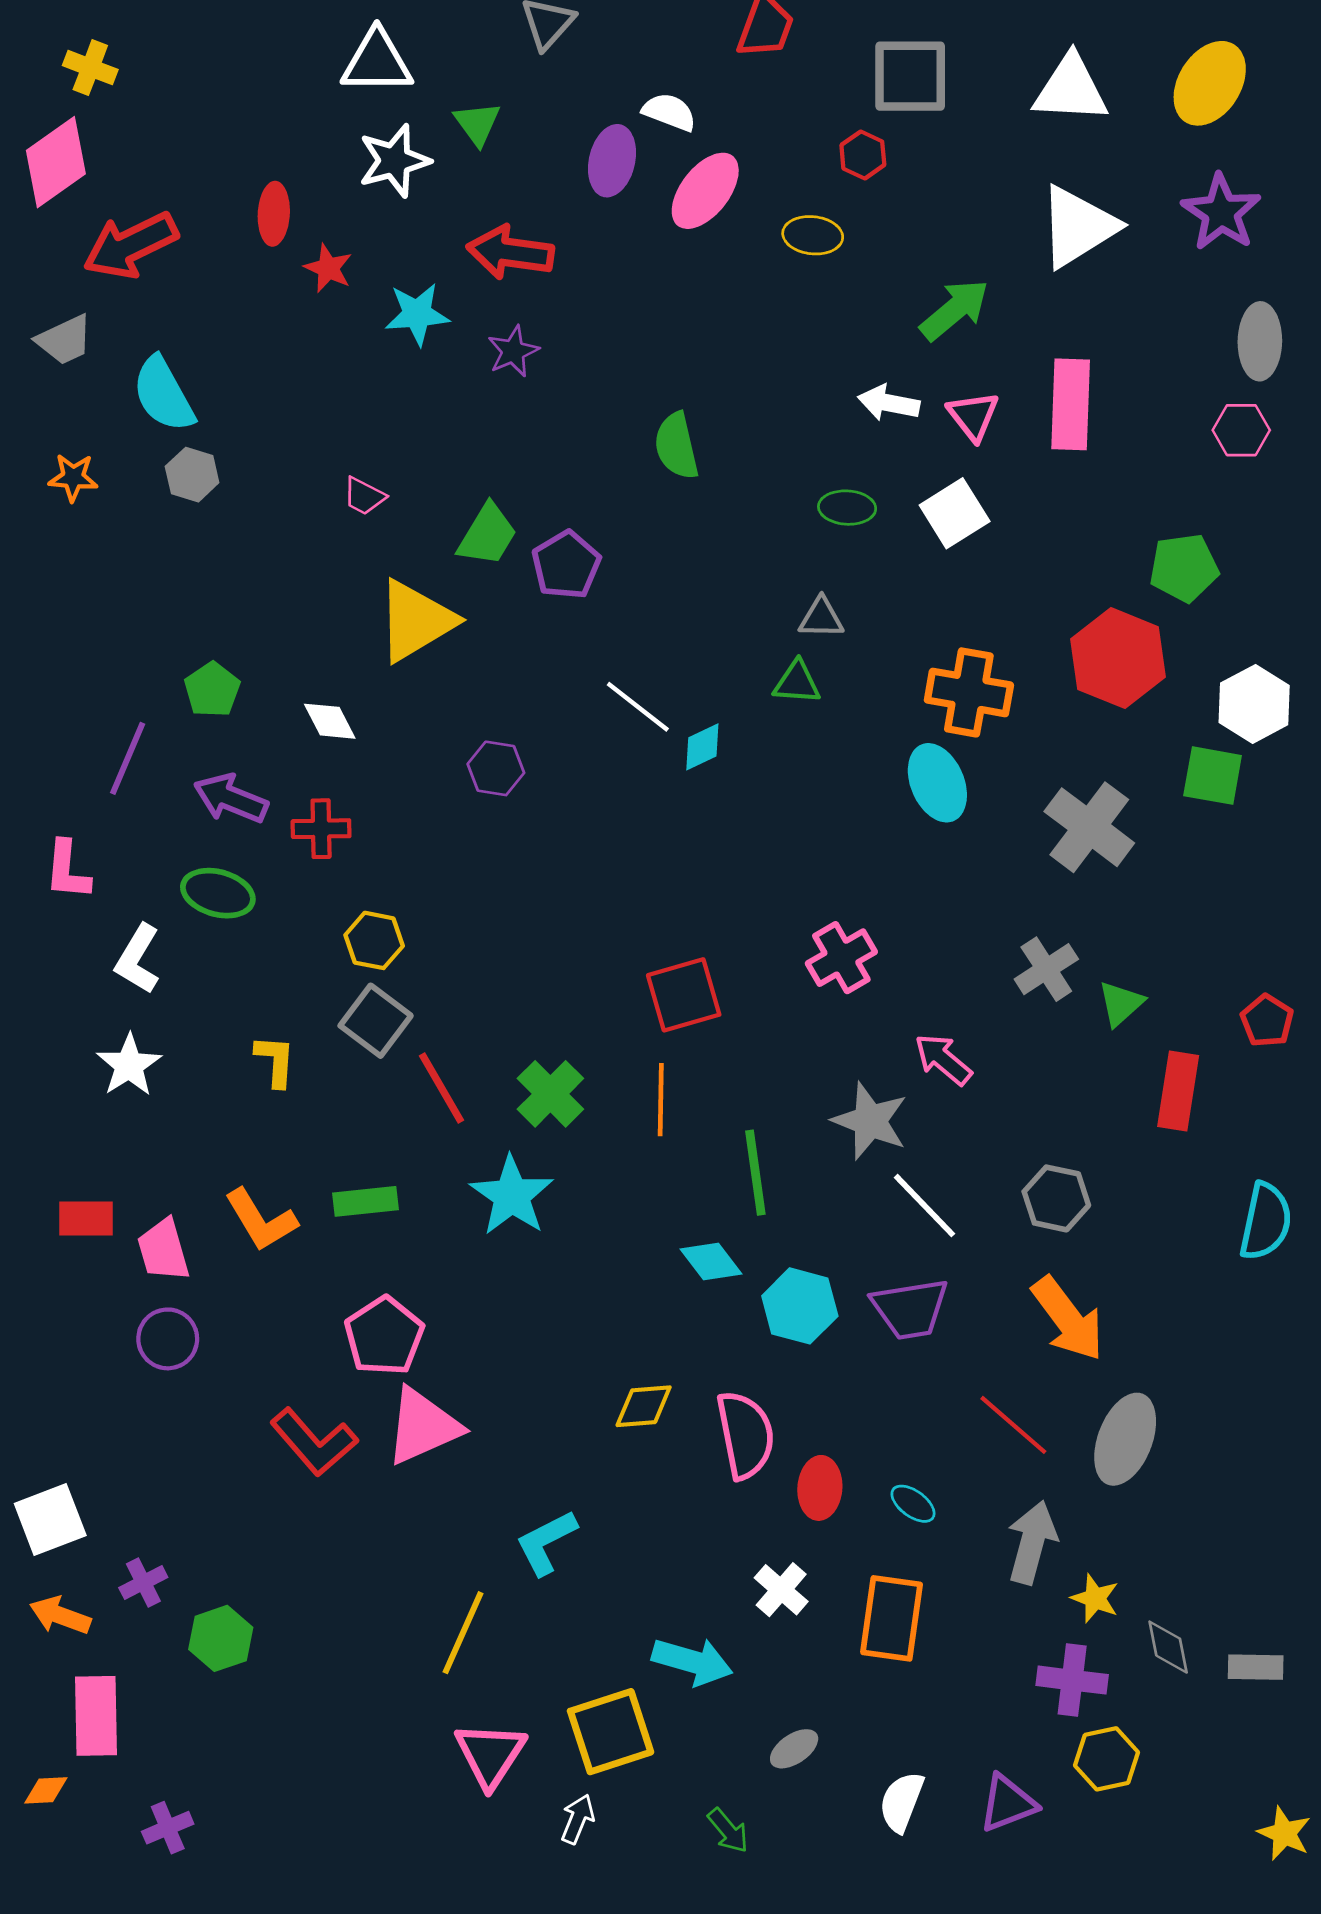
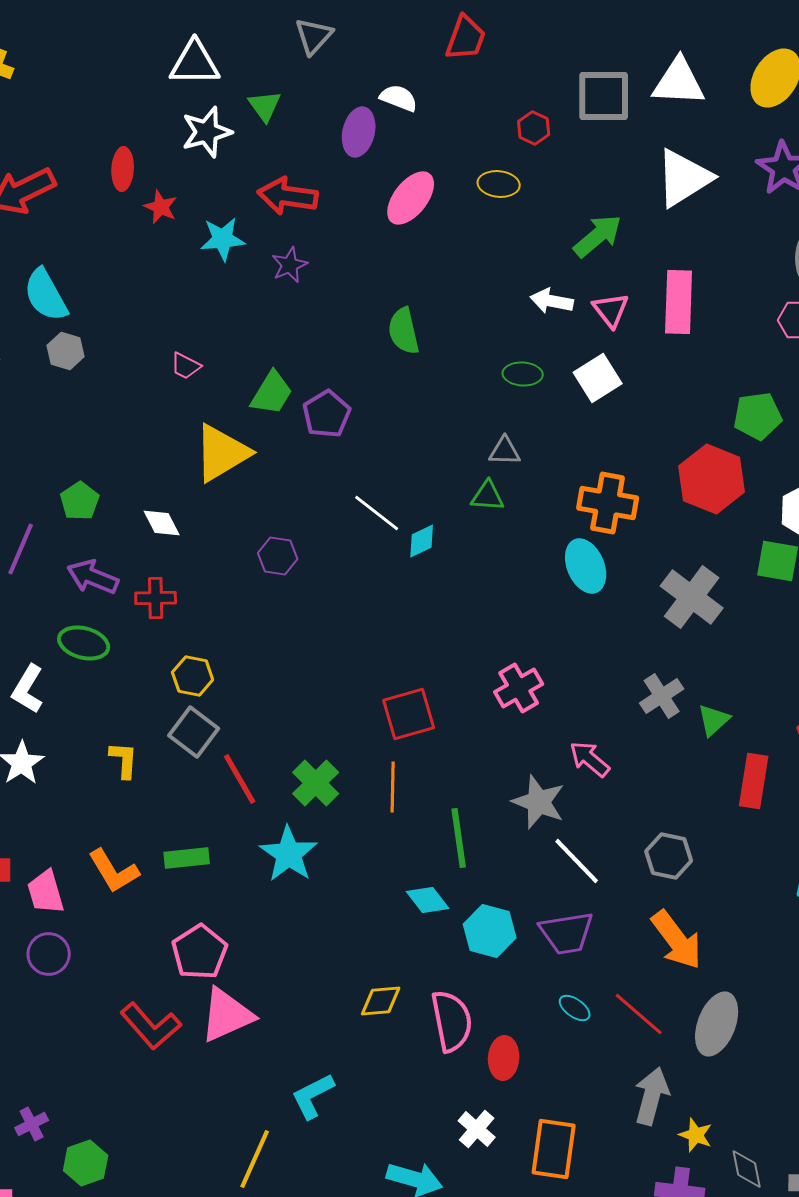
gray square: (910, 76) -> (604, 96), moved
pink ellipse: (705, 191) -> (411, 198), moved
cyan ellipse: (913, 1504) -> (575, 1008), moved

